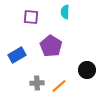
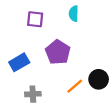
gray cross: (37, 83) -> (33, 94), moved
orange line: (59, 86) -> (75, 86), moved

